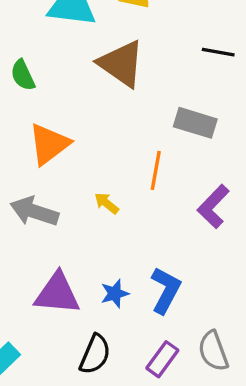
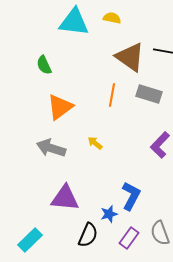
brown triangle: (121, 64) -> (130, 57), moved
orange line: (156, 170) -> (112, 95), moved
blue star: (115, 294) -> (109, 214), moved

